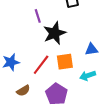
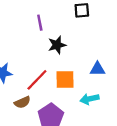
black star: (55, 33) -> (57, 45), size x0.7
brown semicircle: (23, 91) -> (22, 102), moved

